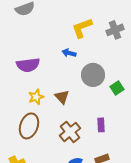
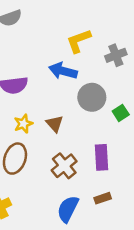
gray cross: (115, 30) -> (116, 55), moved
blue arrow: (69, 53) -> (63, 71), size x1.6
purple rectangle: (101, 125) -> (101, 157), size x1.5

